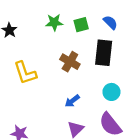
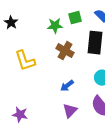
green star: (54, 22) -> (55, 26), moved

